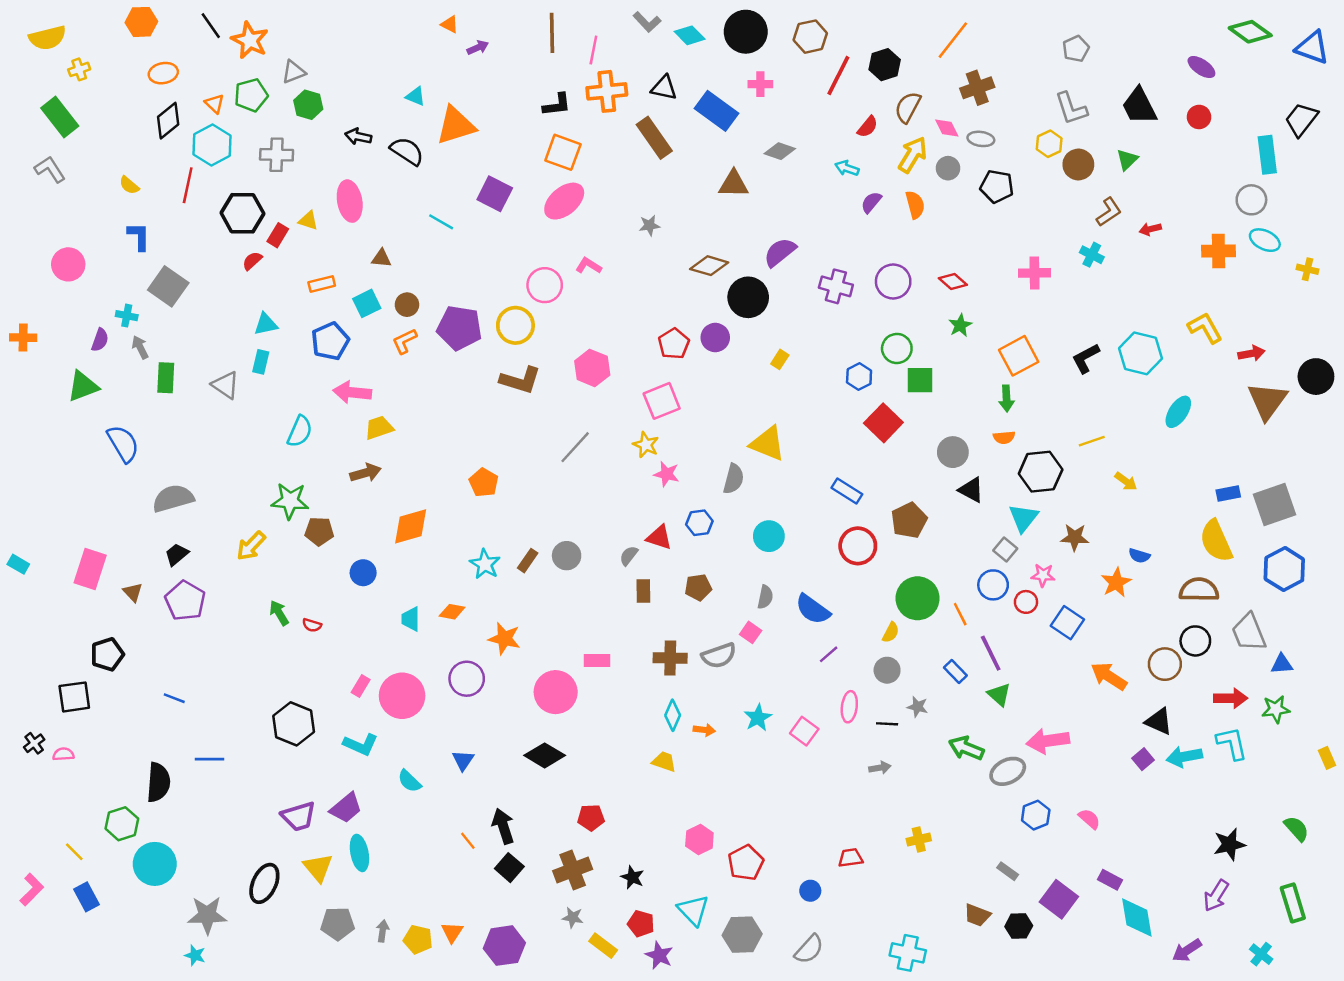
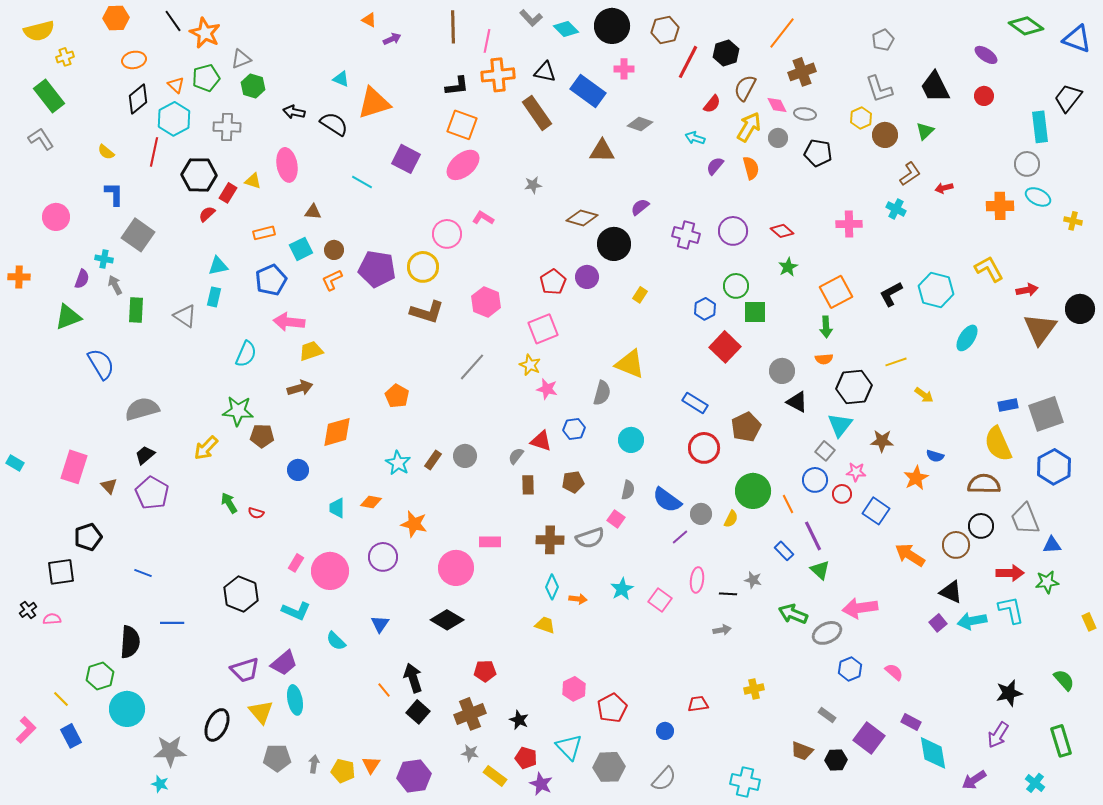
purple semicircle: (780, 252) -> (640, 207), size x0.7
gray circle: (887, 670) -> (701, 514), moved

